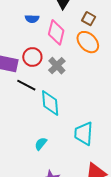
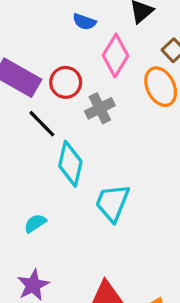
cyan trapezoid: (84, 134) -> (112, 203), moved

